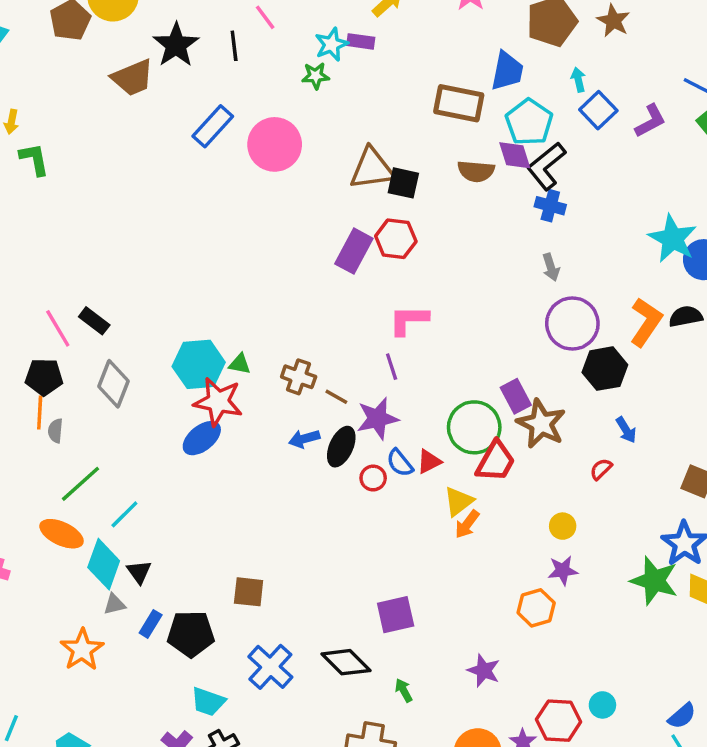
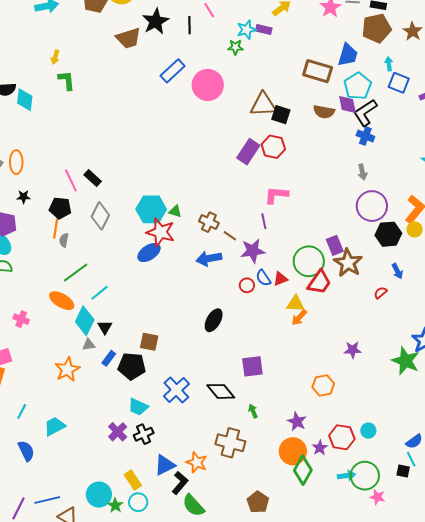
blue square: (598, 110) -> (399, 83), turned -30
blue arrow: (304, 439) -> (209, 259), size x1.4
black ellipse: (341, 447) -> (214, 320), moved
yellow triangle: (459, 501) -> (295, 304), turned 36
yellow circle: (563, 526) -> (415, 229), moved
brown square: (249, 592) -> (149, 342), moved
orange hexagon: (536, 608) -> (323, 385), moved
purple star: (484, 671) -> (297, 422), moved

